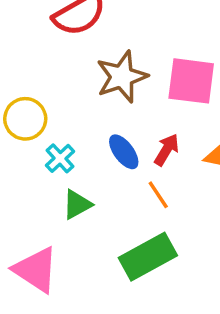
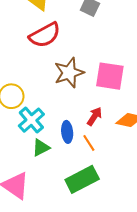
blue ellipse: (124, 152) -> (67, 132), moved, turned 30
cyan cross: (60, 158) -> (31, 120), size x1.5

